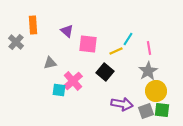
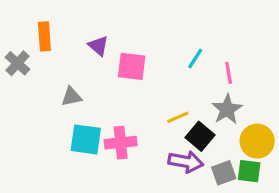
yellow line: (116, 51) -> (178, 117), moved
black square: (105, 72) -> (200, 136), moved
pink cross: (73, 81) -> (121, 143), moved, turned 36
cyan square: (59, 90) -> (86, 139), size x1.5
yellow circle: (156, 91) -> (257, 141), moved

